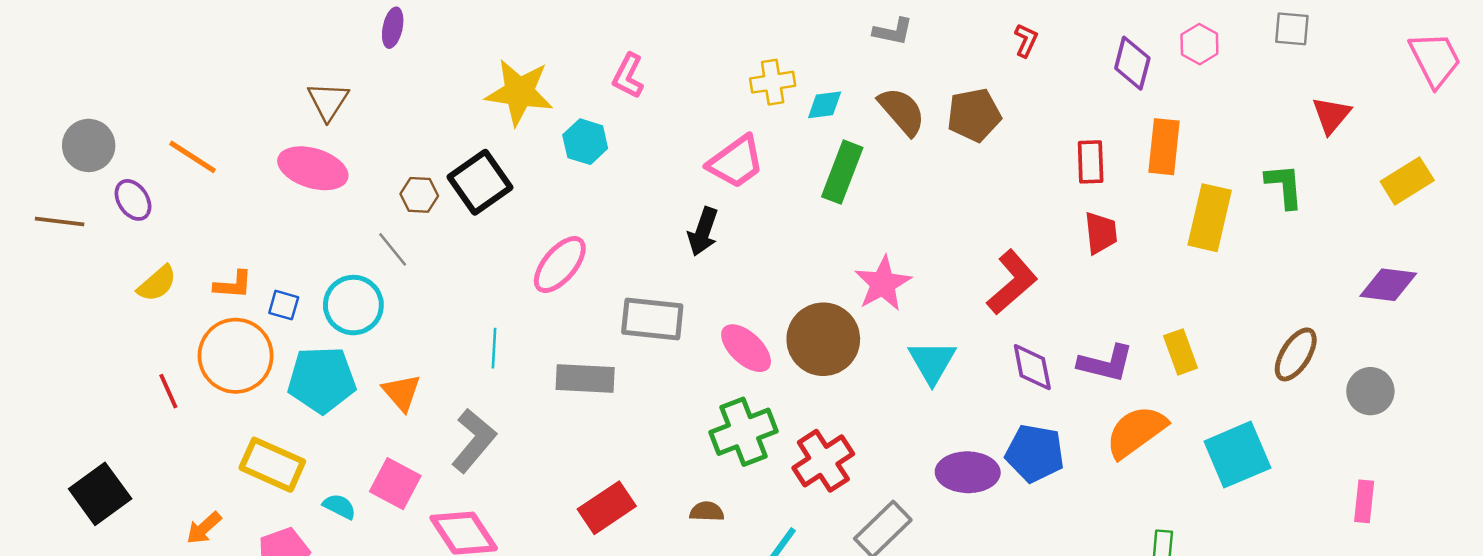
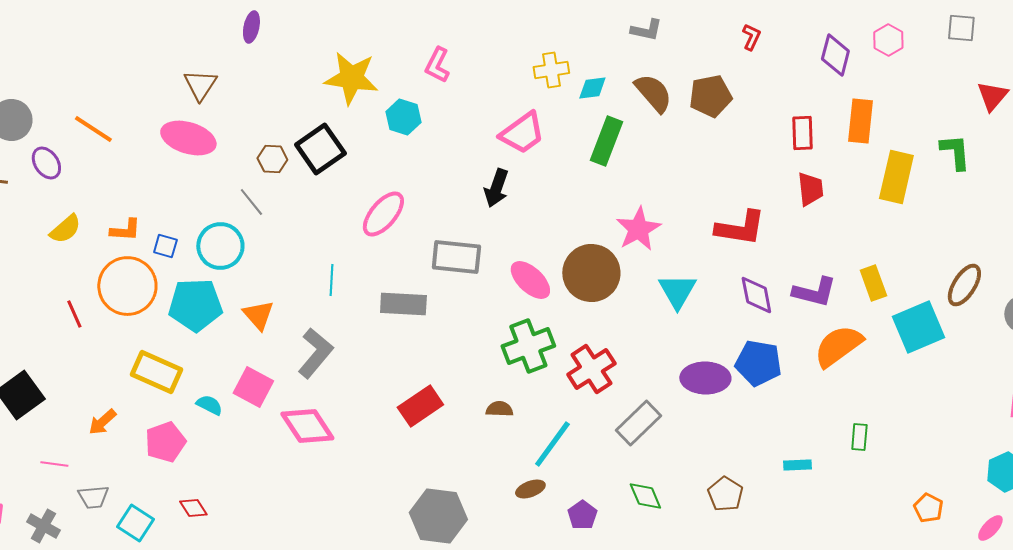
red L-shape: (1012, 282) -> (740, 228), turned 50
cyan square: (1237, 455) -> (918, 327), moved

